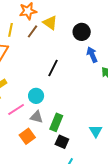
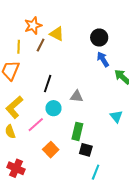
black circle: (82, 32) -> (99, 37), moved
black line: (53, 68) -> (48, 84), moved
gray triangle: (37, 117) -> (77, 96), moved
cyan triangle: (96, 131) -> (116, 116), moved

